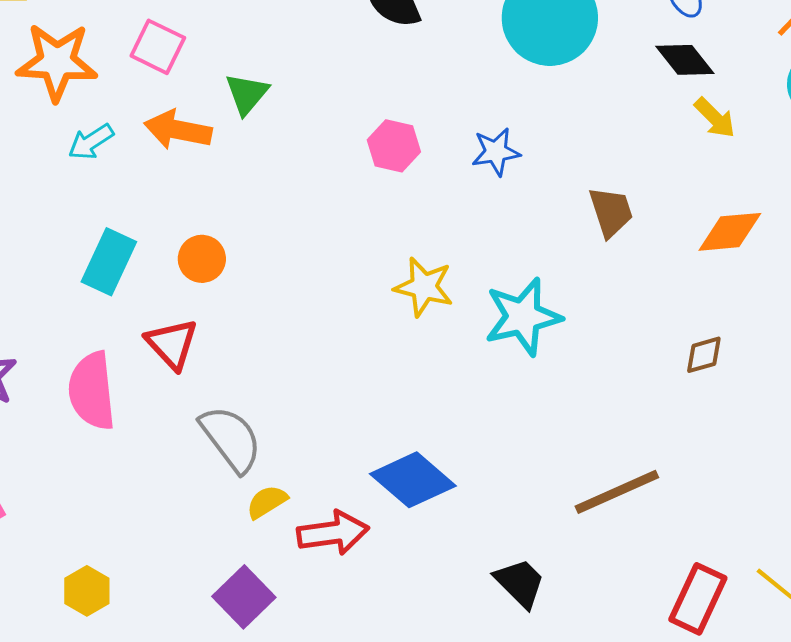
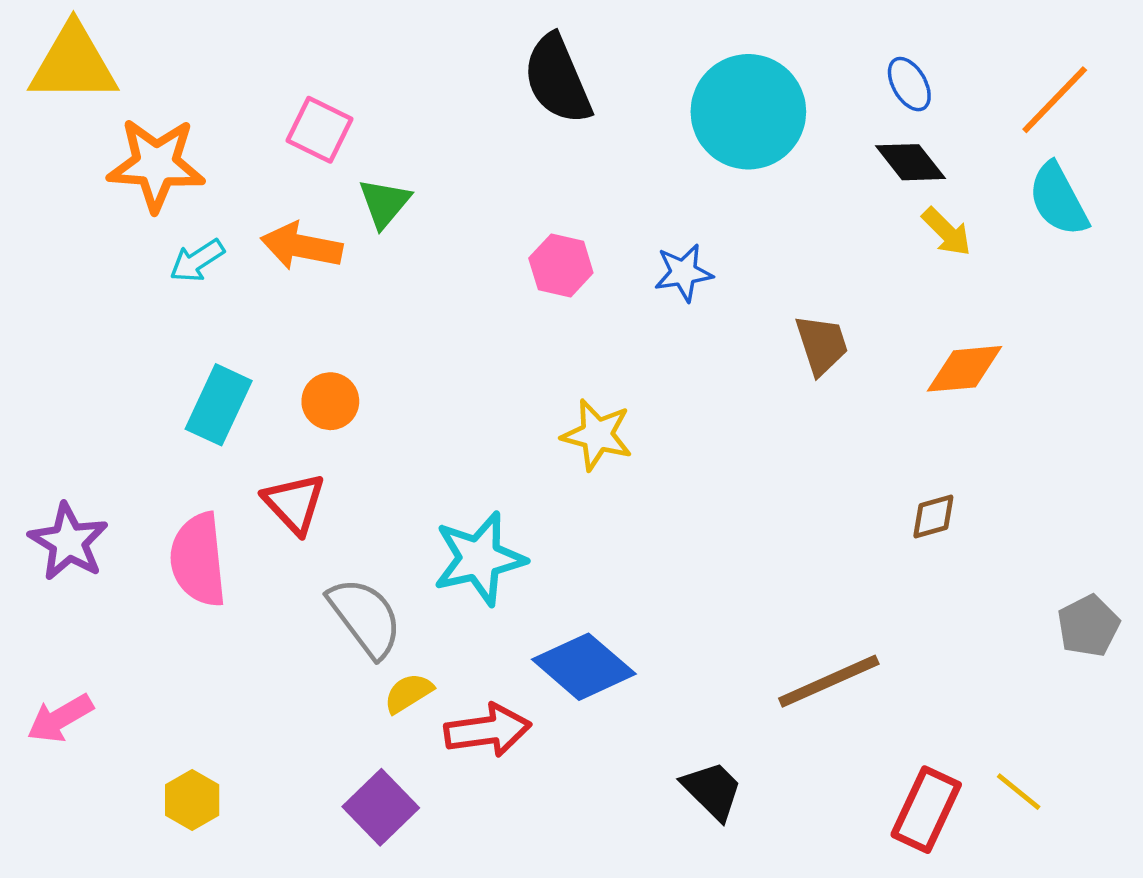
pink square: (158, 47) -> (320, 130), moved
cyan star: (523, 317) -> (479, 559), moved

